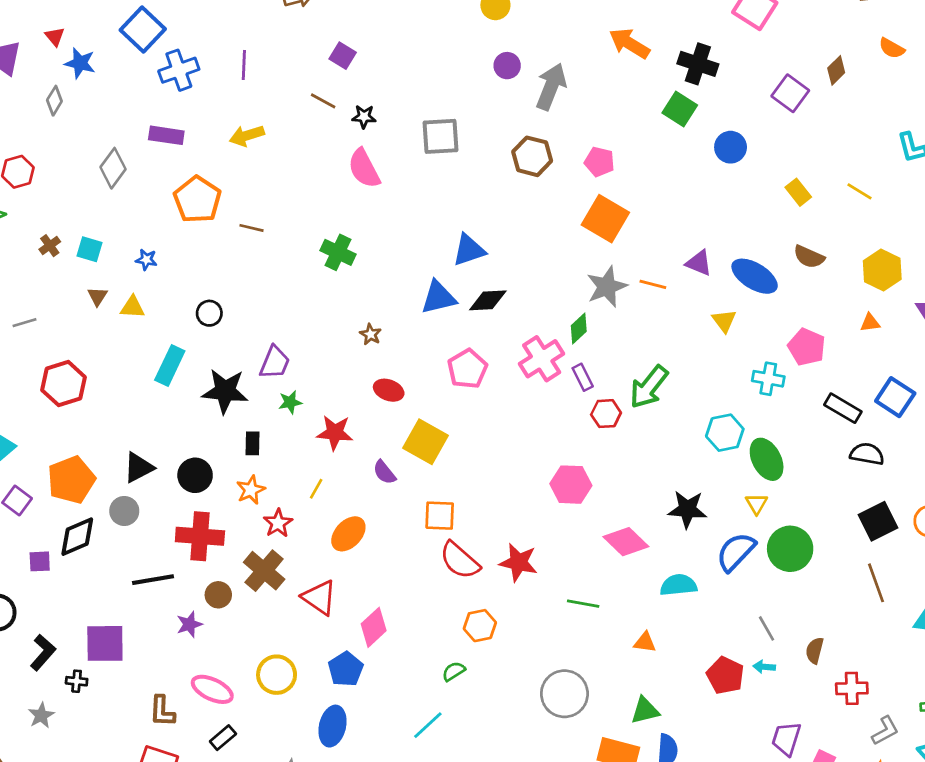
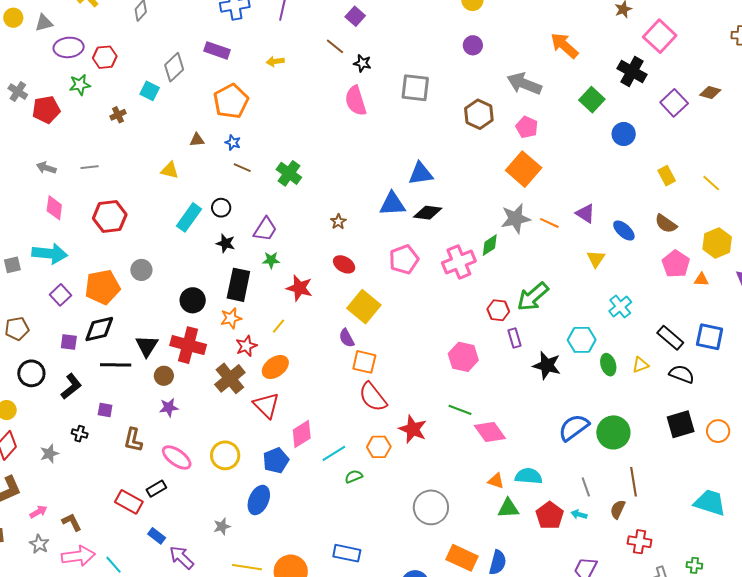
black cross: (698, 64) -> (632, 72), moved
brown diamond: (836, 70) -> (710, 93), turned 50
gray arrow: (551, 87) -> (524, 84), moved, turned -100
yellow arrow: (247, 136) -> (275, 61), size x0.7
brown line: (252, 228) -> (242, 168), moved
cyan square: (90, 249) -> (150, 91), moved
green cross: (338, 252) -> (289, 173), moved
blue star: (146, 260) -> (233, 143), moved
blue ellipse: (755, 276) -> (624, 231), size x0.7
brown triangle: (97, 296) -> (197, 140), moved, turned 42
black circle: (209, 313) -> (221, 208), moved
pink pentagon: (807, 347) -> (676, 264), moved
purple rectangle: (583, 377) -> (514, 338), moved
cyan cross: (768, 379) -> (620, 307), turned 30
black star: (225, 391) -> (226, 243), size x0.6
blue square: (895, 397) -> (710, 337), turned -32
black rectangle: (252, 443) -> (238, 285), size x1.8
green ellipse: (767, 459) -> (608, 365), size x0.7
black triangle: (138, 468) -> (147, 346), moved, turned -40
purple semicircle: (384, 472) -> (347, 338), moved
yellow triangle: (756, 504) -> (640, 365), moved, turned 30
black star: (687, 509) -> (547, 365), moved
gray circle: (124, 511) -> (141, 270), moved
orange ellipse: (348, 534) -> (275, 367), moved
pink diamond: (626, 542) -> (490, 432), moved
red star: (518, 562) -> (413, 429), moved
black line: (153, 580) -> (116, 365), moved
brown line: (876, 583) -> (634, 482), moved
cyan semicircle: (678, 585) -> (529, 476), moved
brown circle: (218, 595) -> (164, 376), moved
green line: (583, 604) -> (460, 410), moved
purple square: (105, 643) -> (105, 410), size x0.5
black L-shape: (43, 653) -> (71, 386), moved
green triangle: (645, 710) -> (508, 508), moved
brown L-shape: (162, 711) -> (133, 440), moved
cyan line: (428, 725) -> (334, 453), moved
black rectangle: (223, 738) -> (156, 489), moved

